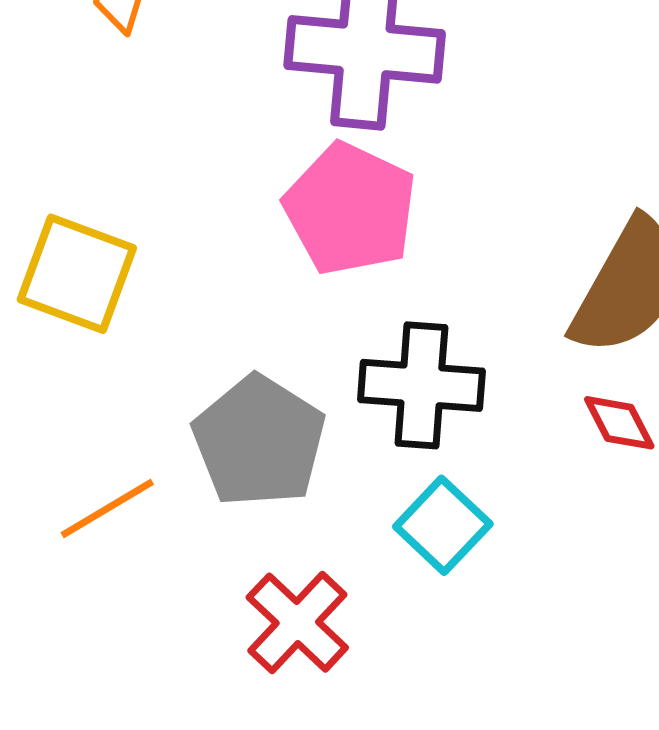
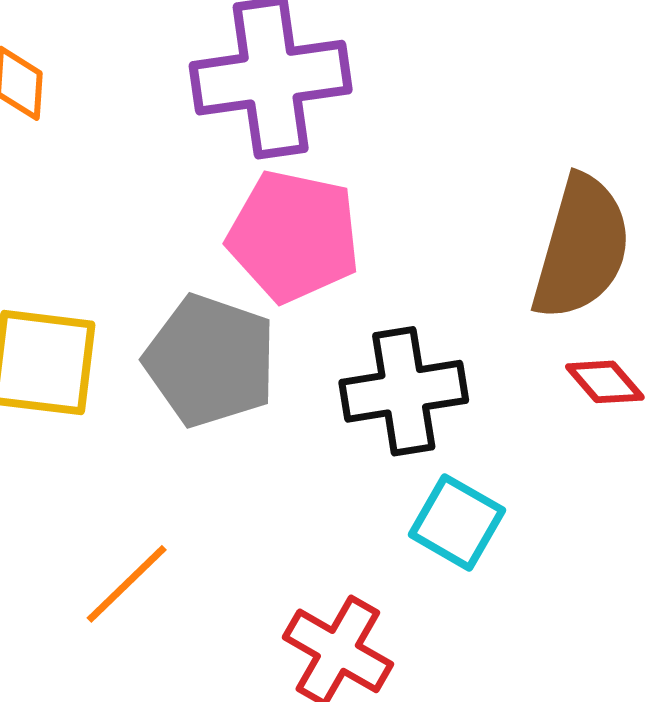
gray pentagon: (259, 441) -> (210, 361), moved

